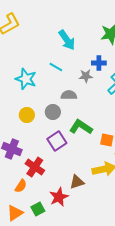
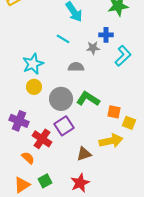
cyan star: (26, 79) -> (33, 64), moved, turned 30
gray circle: (53, 112) -> (61, 99), moved, size x1.5
purple square: (57, 141) -> (64, 126), moved
orange semicircle: (21, 186) -> (28, 158), turned -80
red star: (59, 197) -> (80, 183), moved

